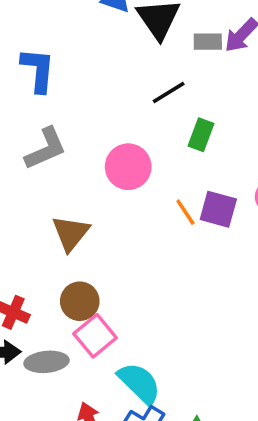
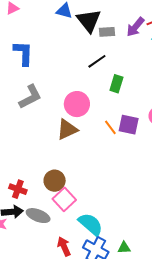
gray rectangle: (208, 42) -> (107, 32), moved
brown triangle: (71, 233) -> (67, 129), moved, turned 30
gray ellipse: (46, 362) -> (38, 216), turned 30

